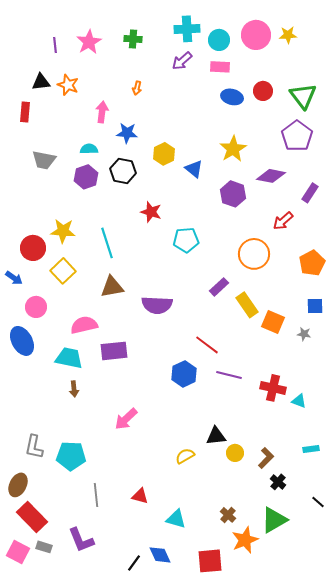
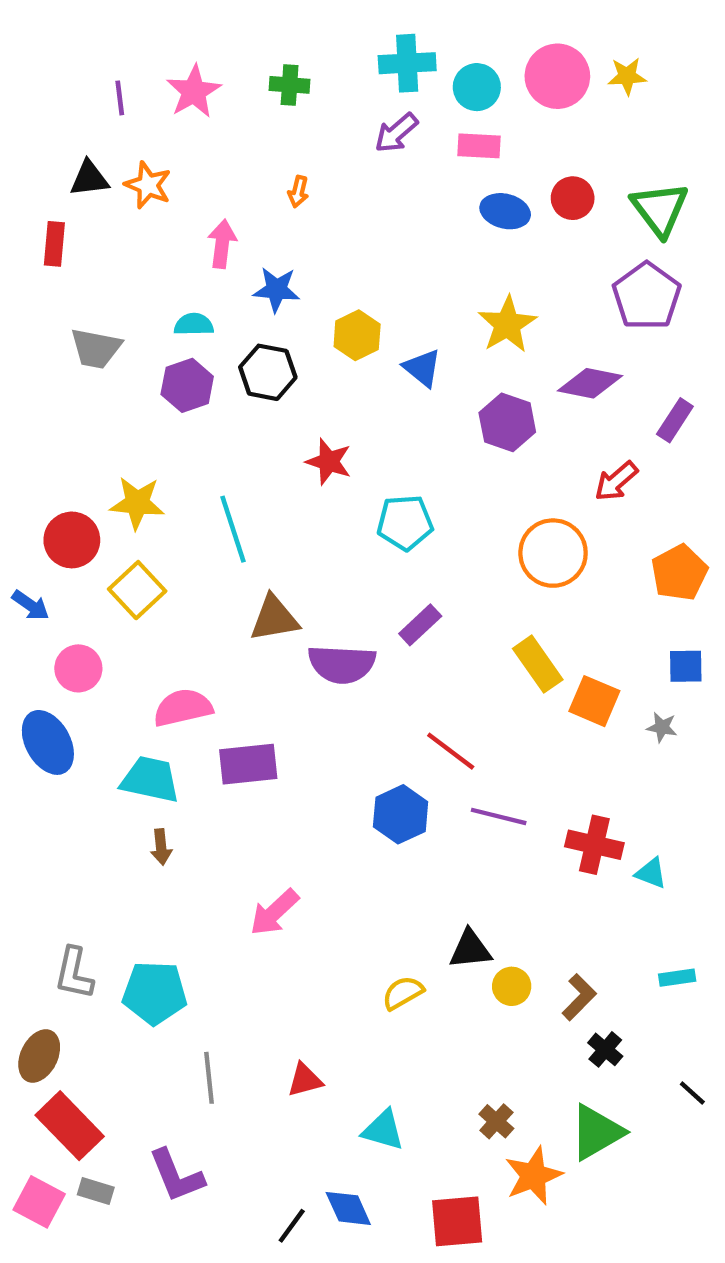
brown triangle: (112, 287) -> (274, 618), moved
purple rectangle: (219, 287) -> (420, 625), moved
red triangle: (140, 496) -> (305, 1080), turned -30

